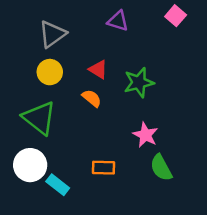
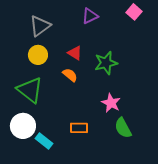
purple triangle: (118, 21) -> (90, 16), turned -42

